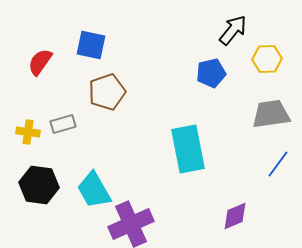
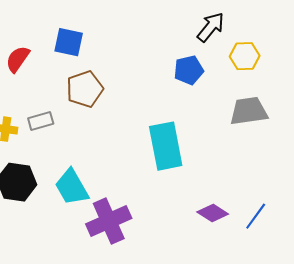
blue line: (278, 164) -> (256, 216), moved
purple diamond: (235, 216) -> (213, 213), turned 56

